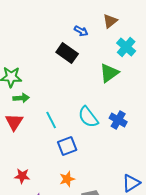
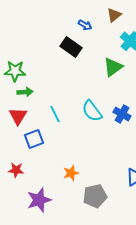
blue square: (67, 146) -> (34, 139), moved
red star: (22, 176) -> (16, 170), moved

